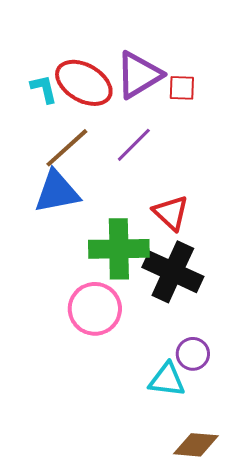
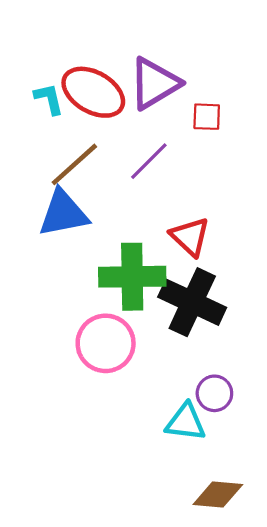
red square: (182, 88) -> (207, 117), moved

